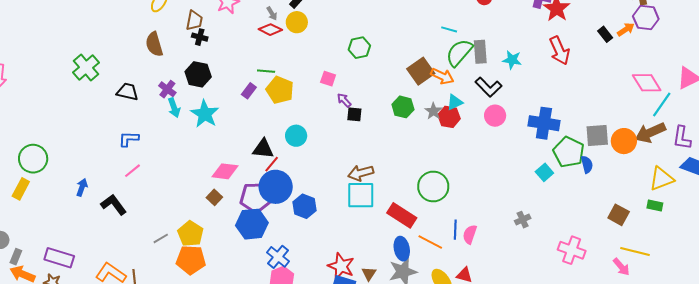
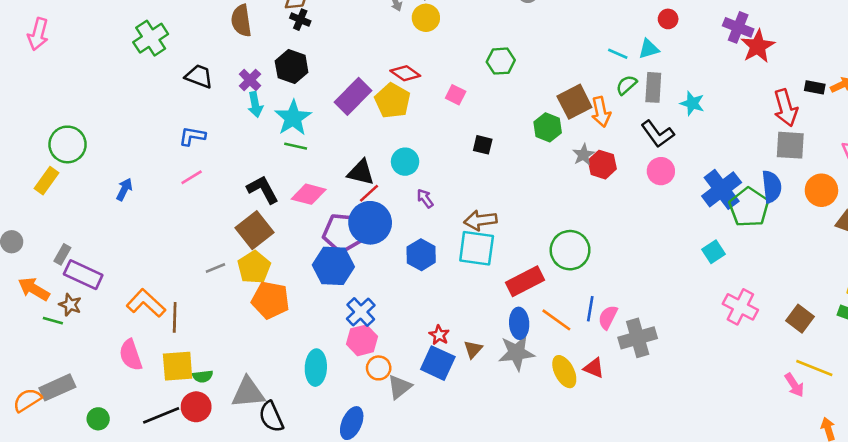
red diamond: (270, 30) -> (405, 73), moved
black rectangle: (605, 34) -> (815, 87), turned -49
red arrow: (559, 51) -> (786, 108), moved
green semicircle: (459, 53) -> (627, 85), size x0.6
green line: (266, 71) -> (296, 146), moved
orange arrow: (442, 76) -> (601, 112), turned 45
purple rectangle: (249, 91) -> (353, 96), size x1.8
purple arrow: (344, 100) -> (425, 198), moved
cyan triangle: (455, 102) -> (649, 49), moved
green hexagon: (403, 107) -> (548, 127), moved
blue cross: (544, 123) -> (722, 189), turned 36
gray square: (597, 135) -> (790, 145), moved
orange circle: (624, 141) -> (821, 190), moved
green pentagon: (569, 152) -> (749, 207), moved
blue semicircle: (587, 164) -> (772, 187), moved, size x1.4
brown square: (214, 197) -> (254, 230), moved, size x1.8
black L-shape: (114, 205) -> (263, 190), moved
blue hexagon: (305, 206) -> (421, 255), moved
red rectangle: (402, 215) -> (525, 281), turned -68
gray cross: (523, 220) -> (638, 338), moved, size x1.8
pink cross: (572, 250) -> (740, 307), moved
gray rectangle: (16, 257) -> (62, 254), moved
orange pentagon: (191, 260) -> (270, 300), moved
red star: (341, 266) -> (439, 335), size x0.6

